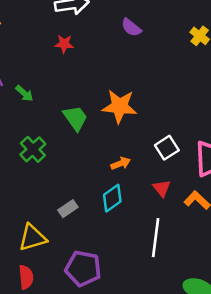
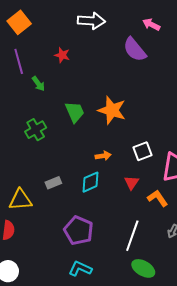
purple semicircle: (131, 27) -> (135, 50), size x1.5
red star: (64, 44) -> (62, 55), moved
white line: (156, 238) -> (132, 236), moved
purple pentagon: (83, 268) -> (79, 230), moved

